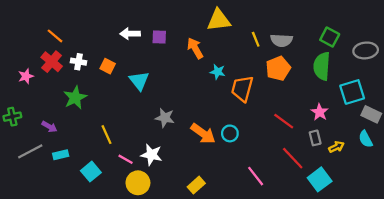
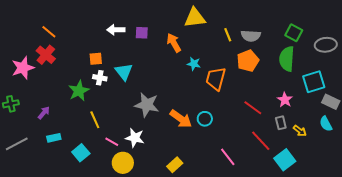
white cross: (79, 62) -> (100, 78), moved
orange square: (108, 66) -> (96, 59), turned -32
pink star: (26, 76) -> (23, 68), size x1.6
green star: (75, 98) -> (79, 91), moved
gray star: (165, 118) -> (147, 105), size x1.4
purple arrow: (49, 127) -> (44, 113), turned -80
yellow arrow: (336, 147) -> (300, 131), turned 64
gray line: (30, 151) -> (17, 144), moved

